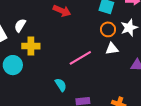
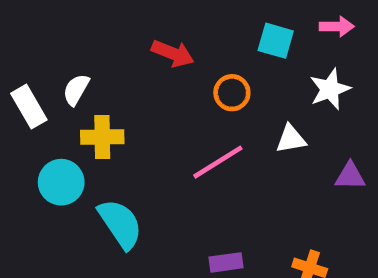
orange circle: (108, 29) -> (232, 93), moved
cyan semicircle: (61, 85) -> (120, 224), moved, size x1.6

